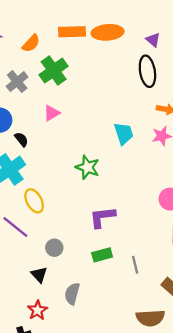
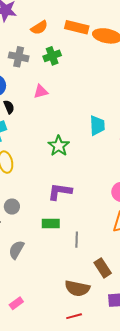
green cross: (54, 71) -> (52, 56), size x0.7
gray cross: (17, 82) -> (19, 57), turned 36

